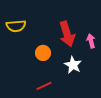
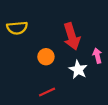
pink arrow: (91, 41) -> (97, 56), moved

